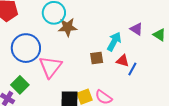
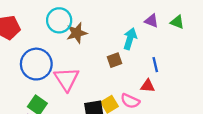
red triangle: (123, 61) -> (148, 86), moved
blue line: (132, 69) -> (155, 65), turned -32

